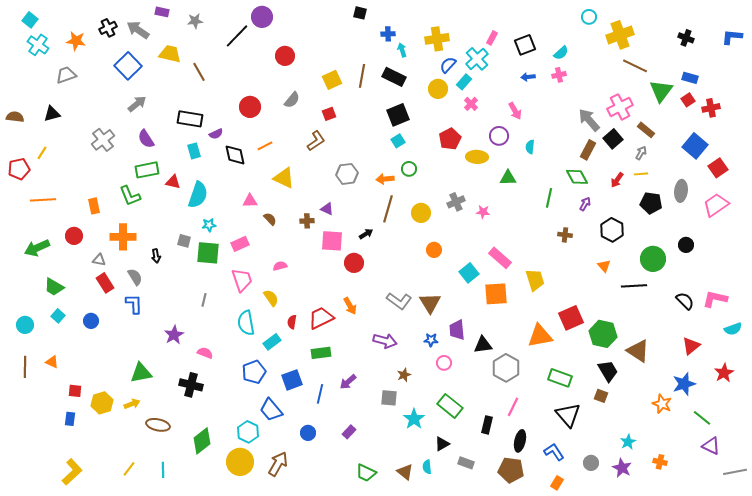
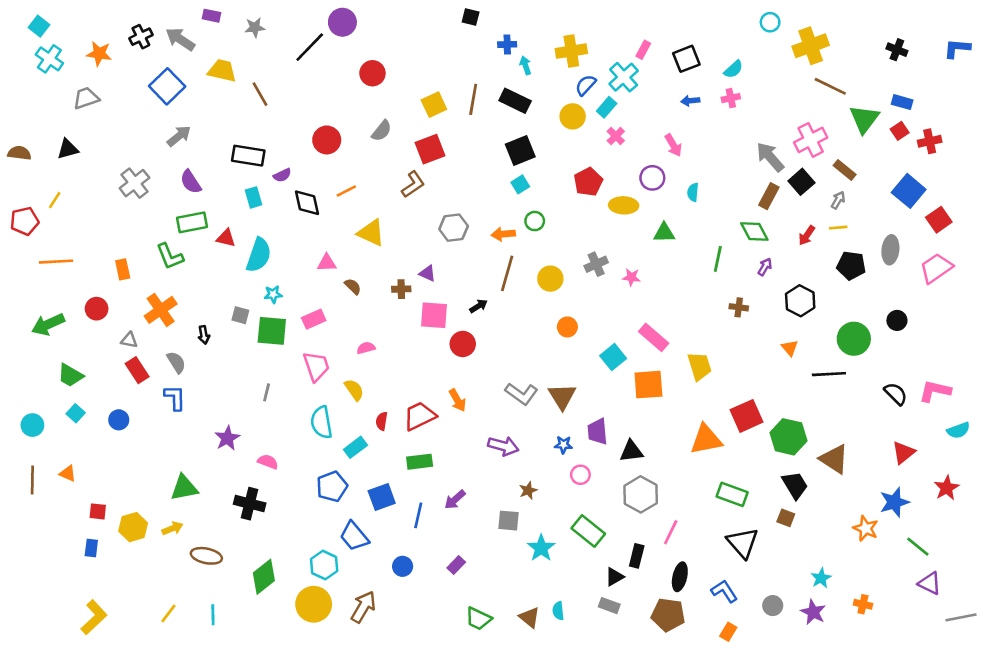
red square: (329, 114) -> (430, 149), size x1.6
orange cross: (123, 237) -> (161, 310), turned -35
gray hexagon: (506, 368) -> (641, 494), moved
black triangle: (442, 444) -> (614, 577), moved

